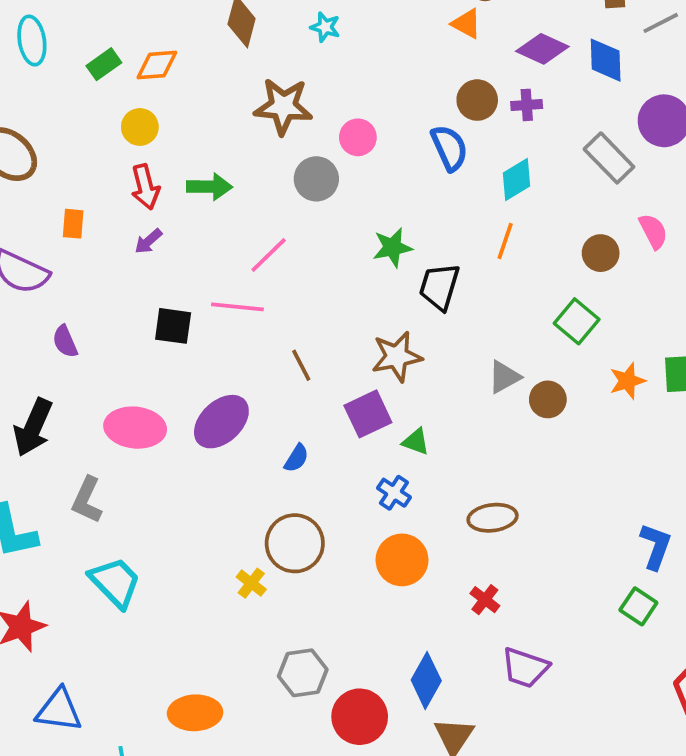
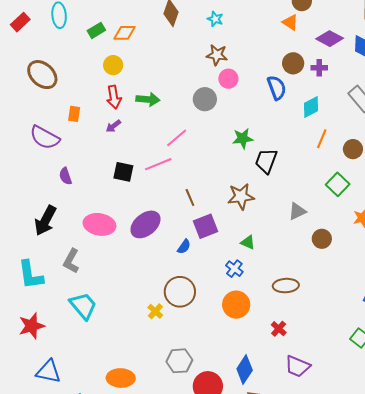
brown star: (283, 106) -> (217, 55), moved, size x0.7
orange line: (505, 241) -> (322, 139), moved
pink line: (237, 307) -> (158, 164), turned -32
brown circle: (548, 399) -> (322, 239), moved
purple square: (368, 414) -> (206, 226), moved

